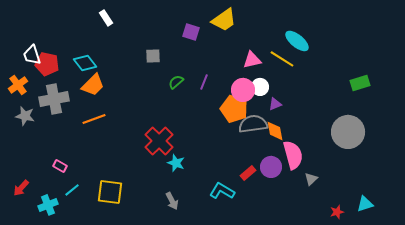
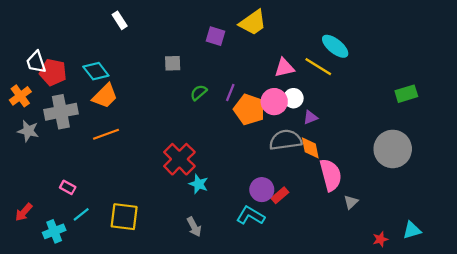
orange pentagon: (234, 109) -> (249, 109), moved
purple circle: (271, 167) -> (262, 190), moved

